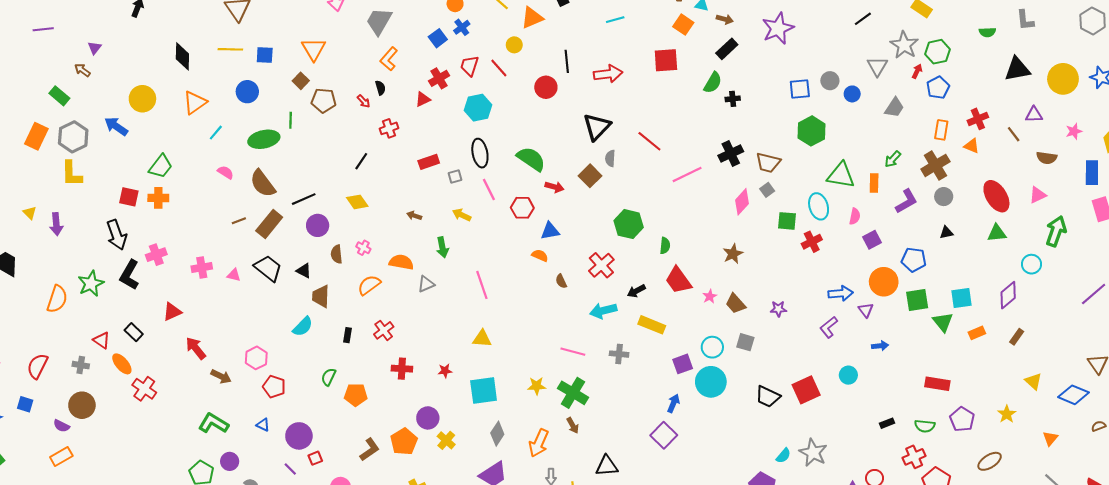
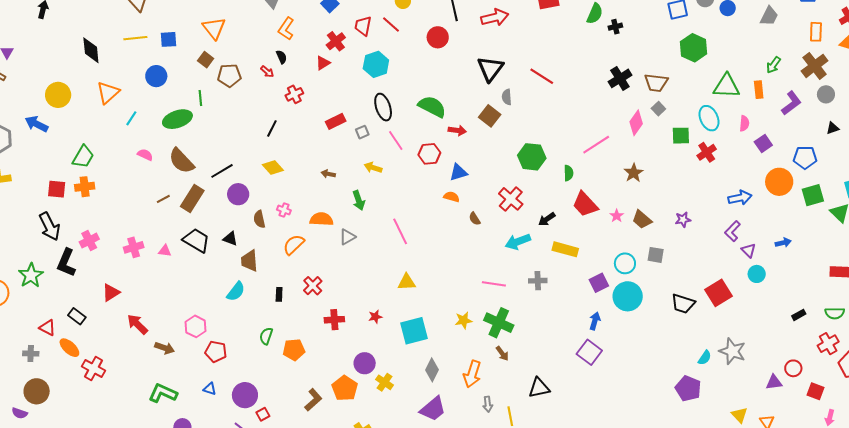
pink line: (687, 175) -> (596, 145), moved
purple triangle: (866, 310) -> (749, 250), moved

